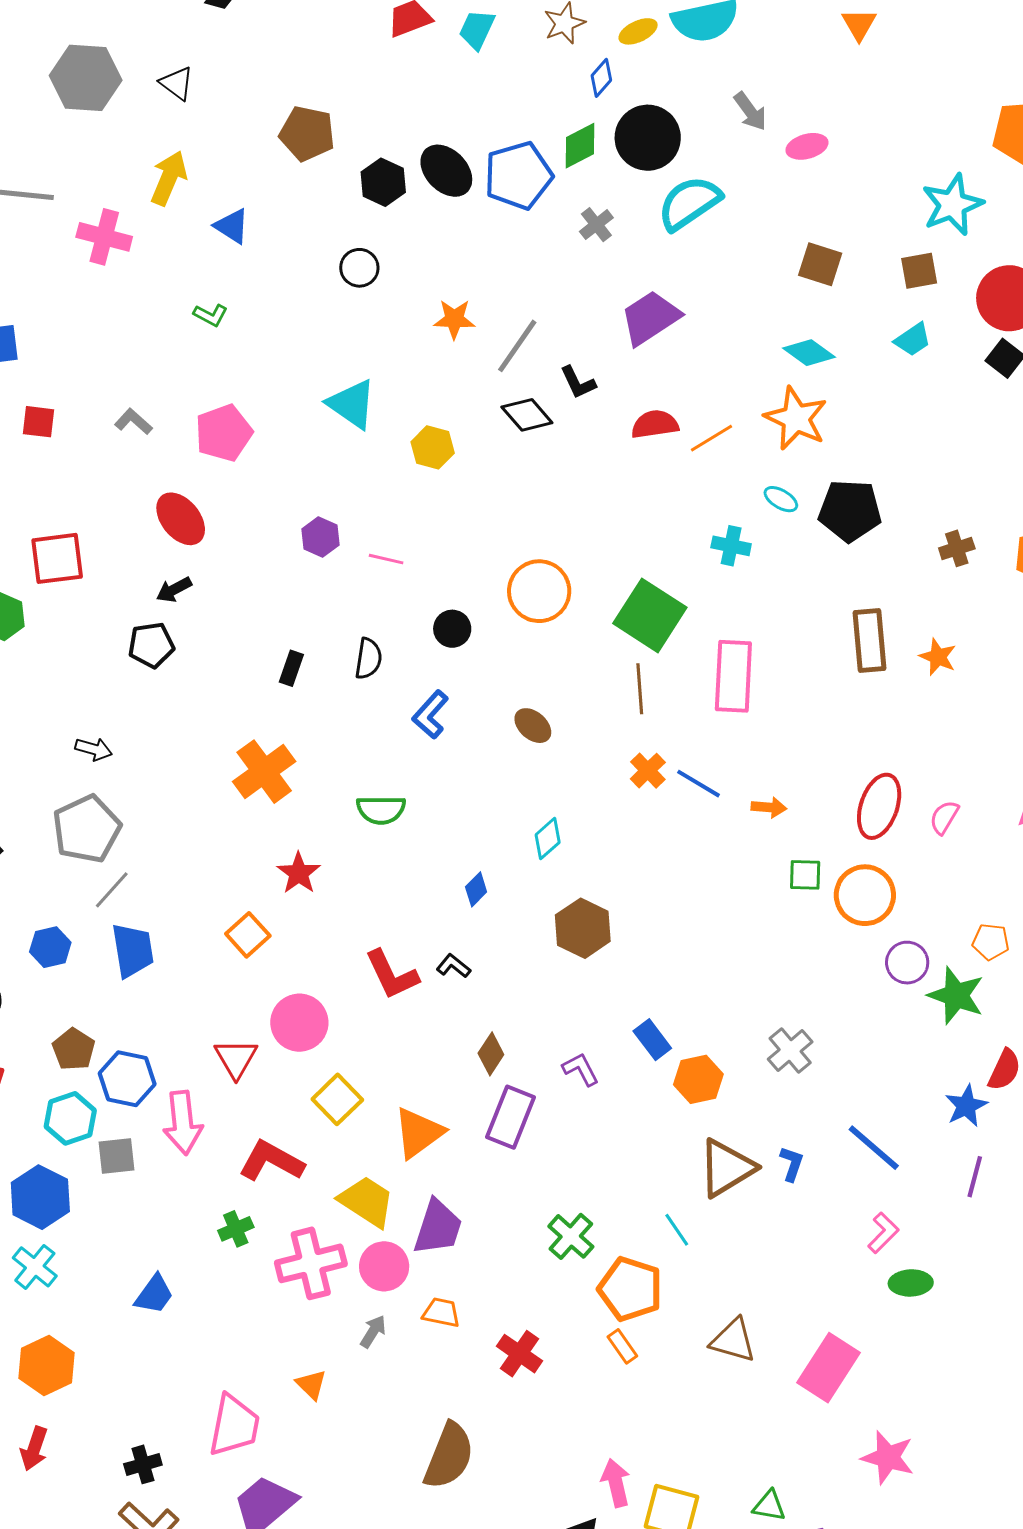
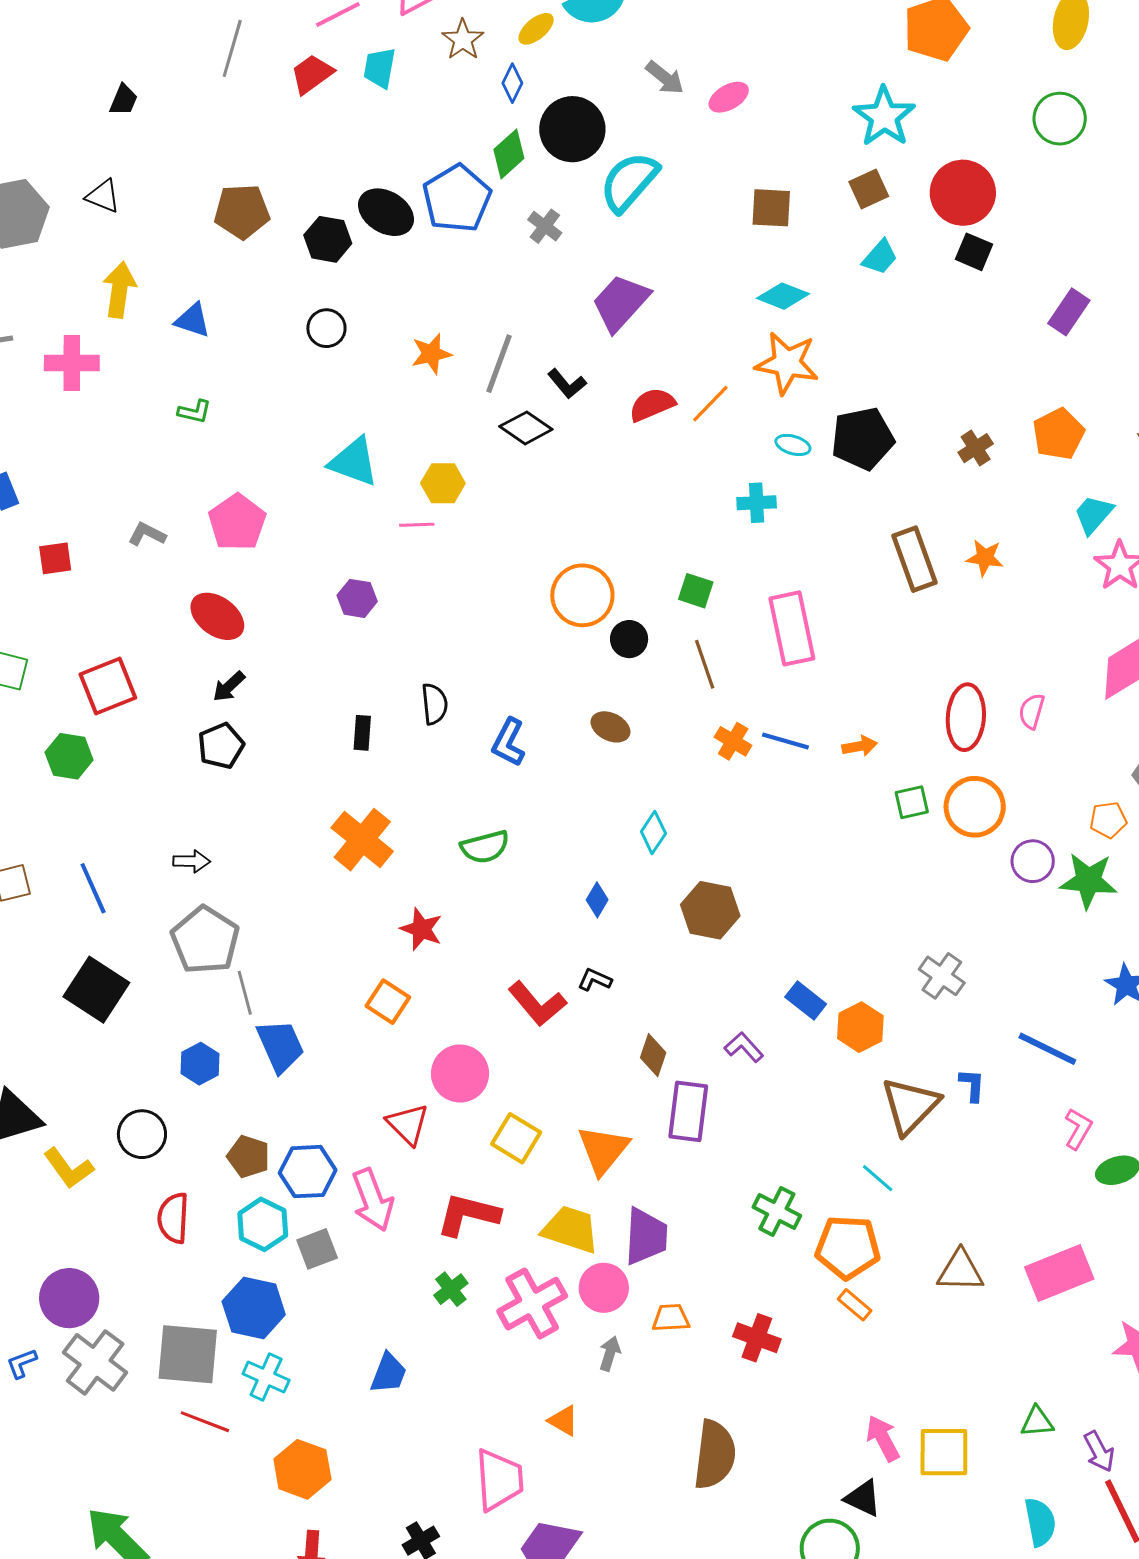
pink line: (386, 559) -> (417, 525), moved
green square: (650, 615) -> (696, 591), size x0.5
black circle: (452, 629) -> (629, 639), moved
gray line: (112, 890) -> (245, 993), turned -42
pink rectangle: (828, 1368) -> (1059, 1273), turned 50

